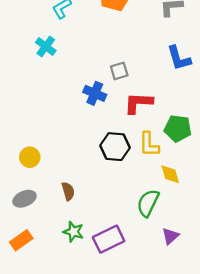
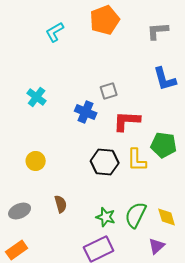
cyan cross: (46, 46) -> (37, 97), moved
yellow circle: (30, 157) -> (36, 161), moved
yellow diamond: (170, 174) -> (167, 217), moved
green star: (73, 232) -> (106, 217), moved

